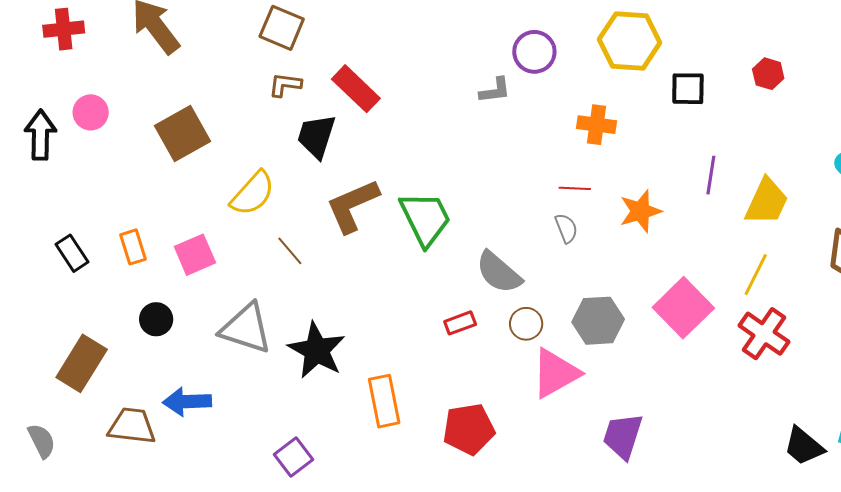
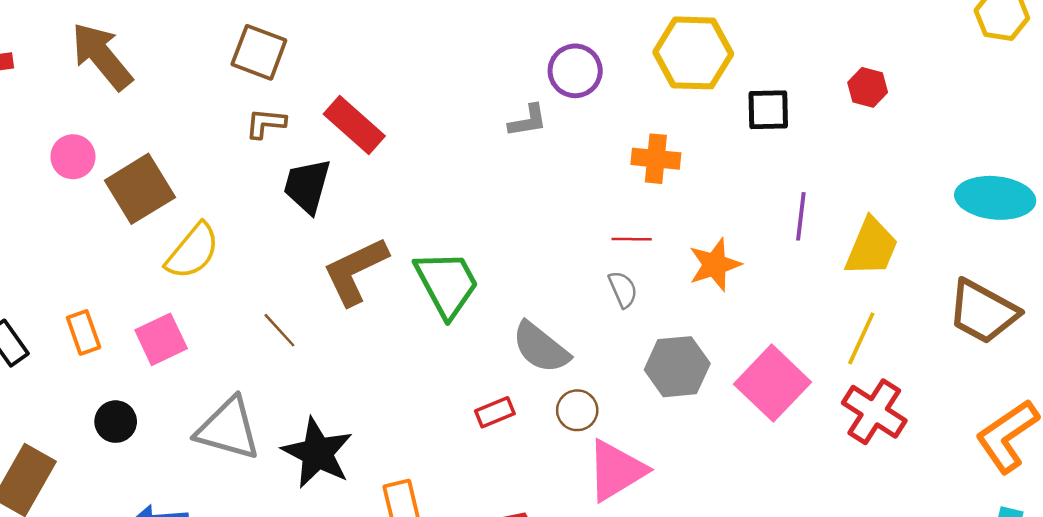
pink circle: (91, 112) -> (73, 157), moved
yellow semicircle: (253, 193) -> (193, 251), moved
gray hexagon: (598, 321) -> (677, 367), moved

